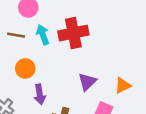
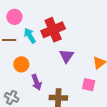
purple triangle: (87, 82) -> (67, 56), moved

